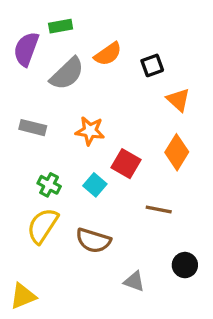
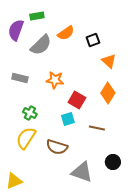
cyan square: (95, 185) -> (68, 119), moved, turned 32
gray triangle: (134, 281) -> (82, 172), size x1.6

